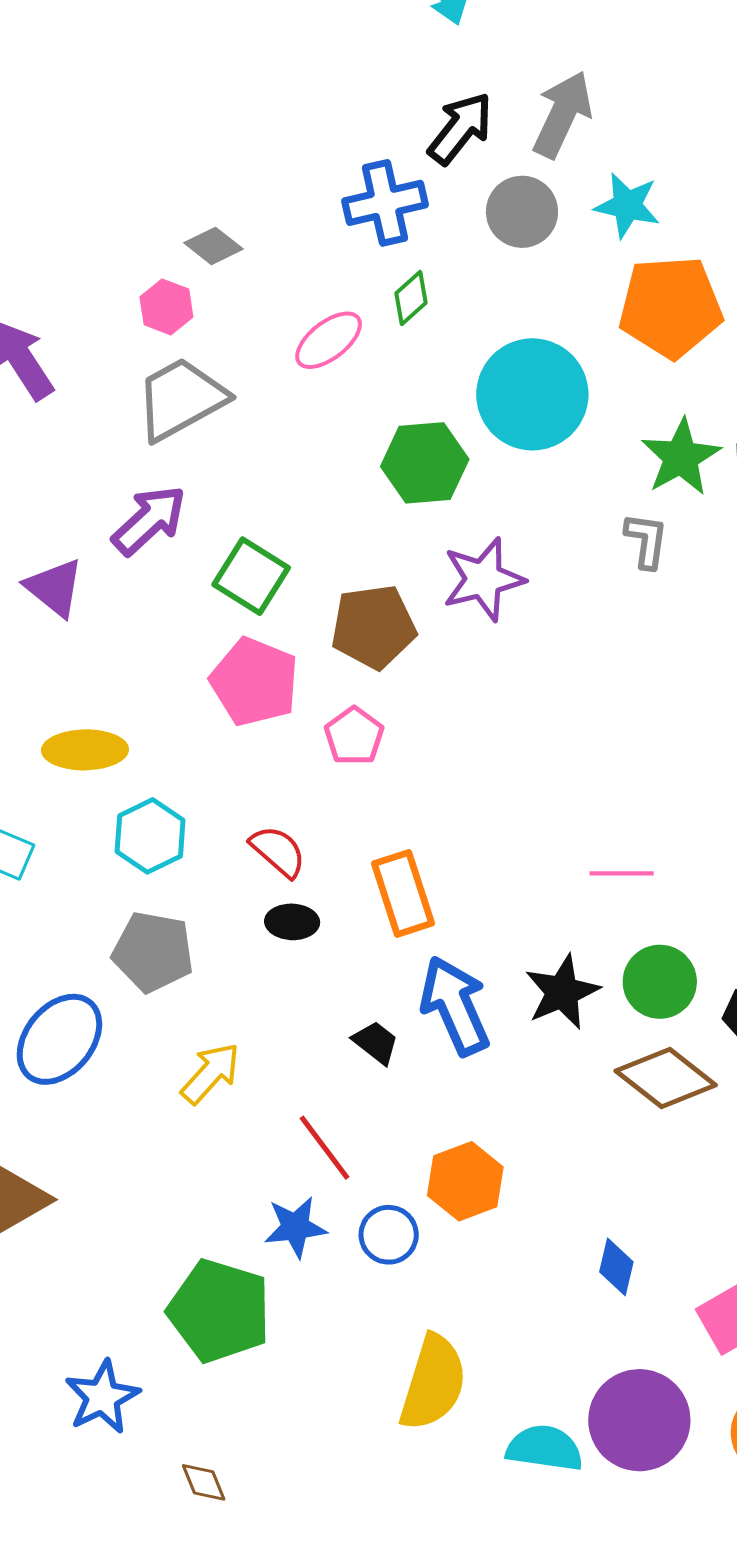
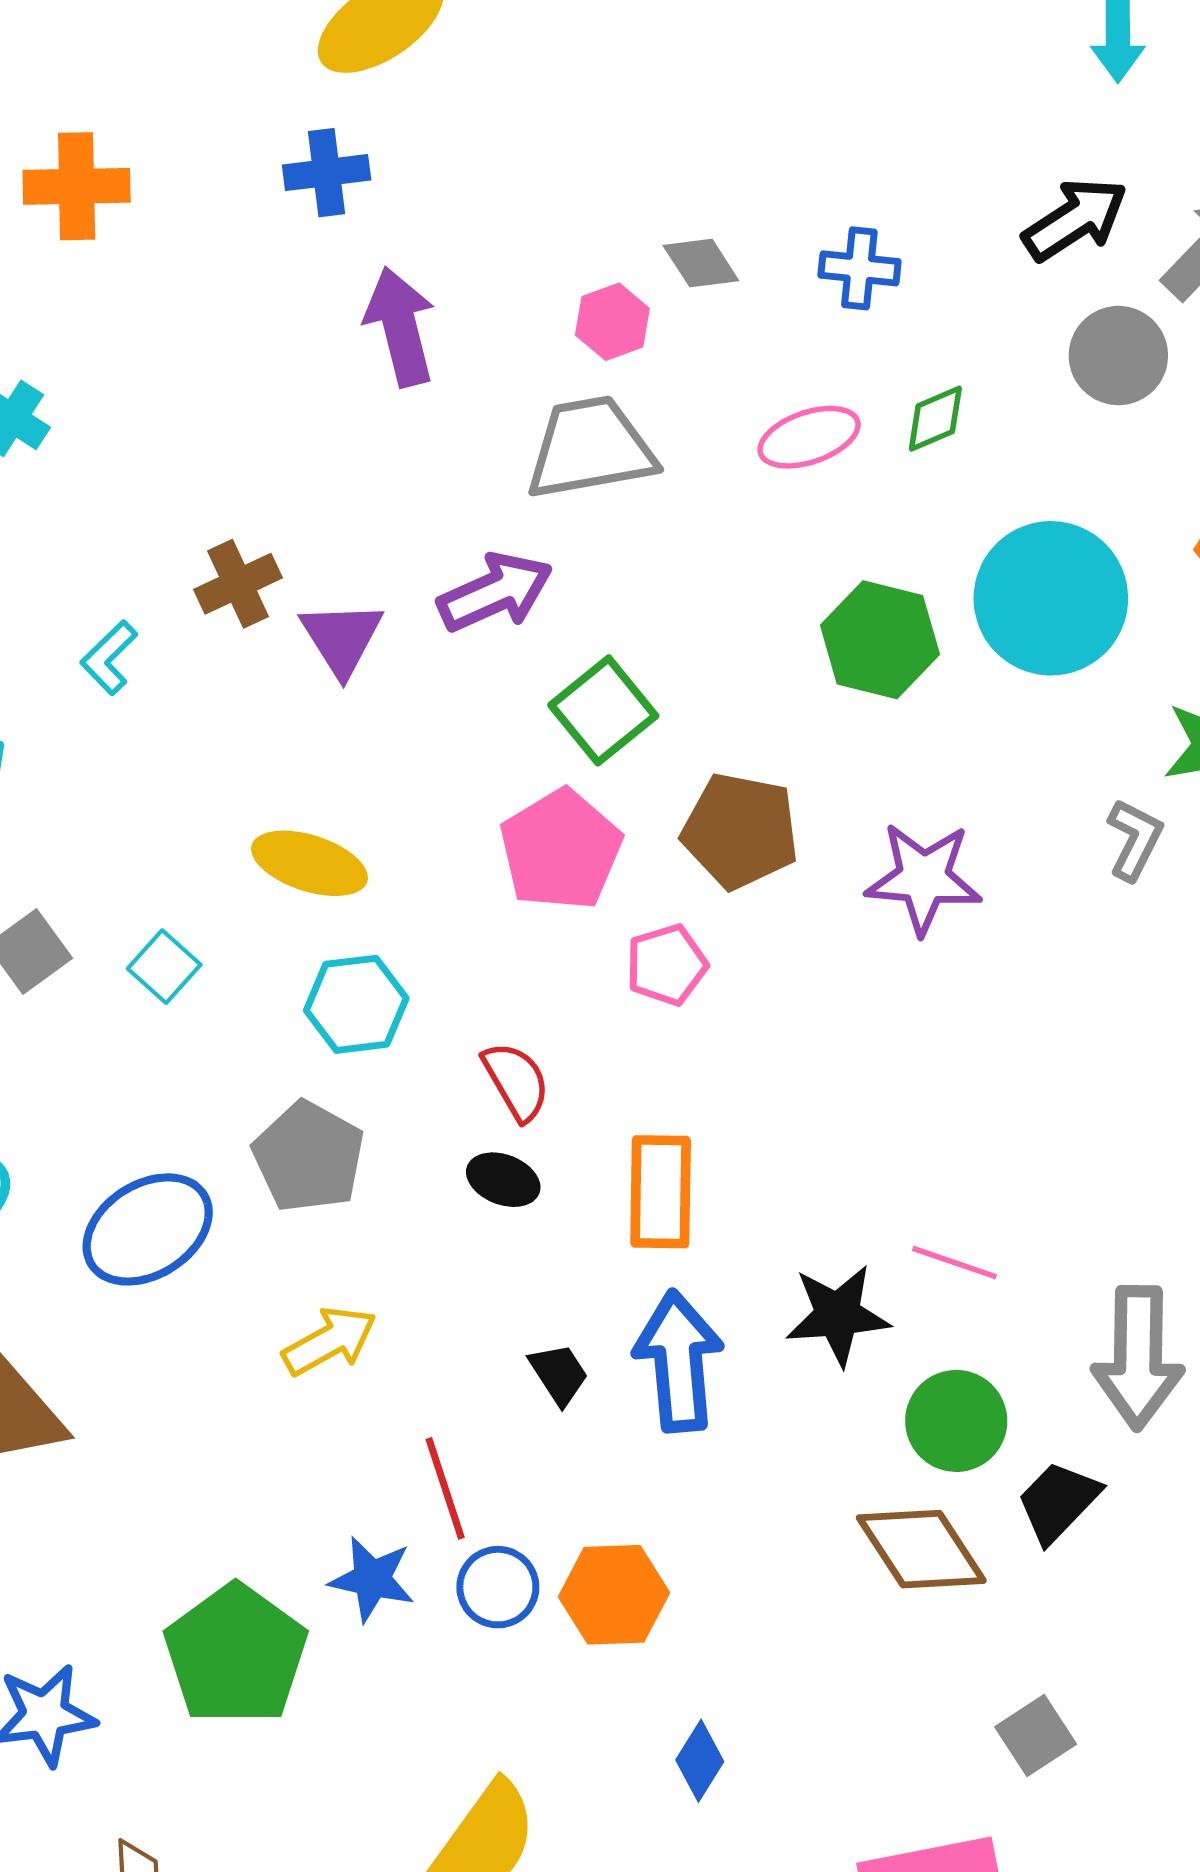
blue cross: (385, 203) -> (859, 268), moved, size x0.7
purple star: (483, 579) -> (924, 878), moved
black star: (562, 992) -> (838, 1315), moved
blue circle: (389, 1235) -> (498, 1587), moved
blue diamond: (616, 1267) -> (700, 1761), moved

